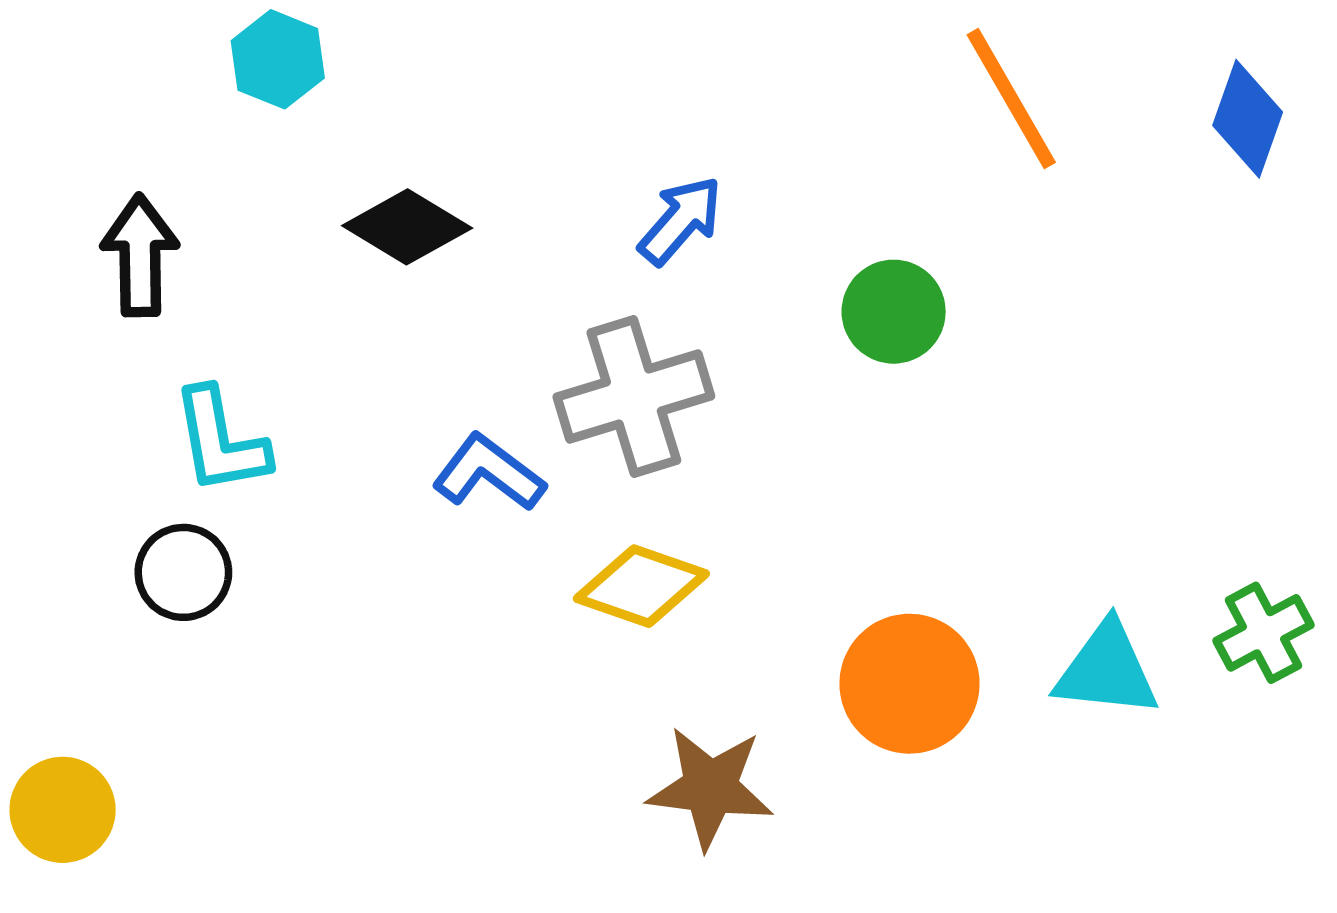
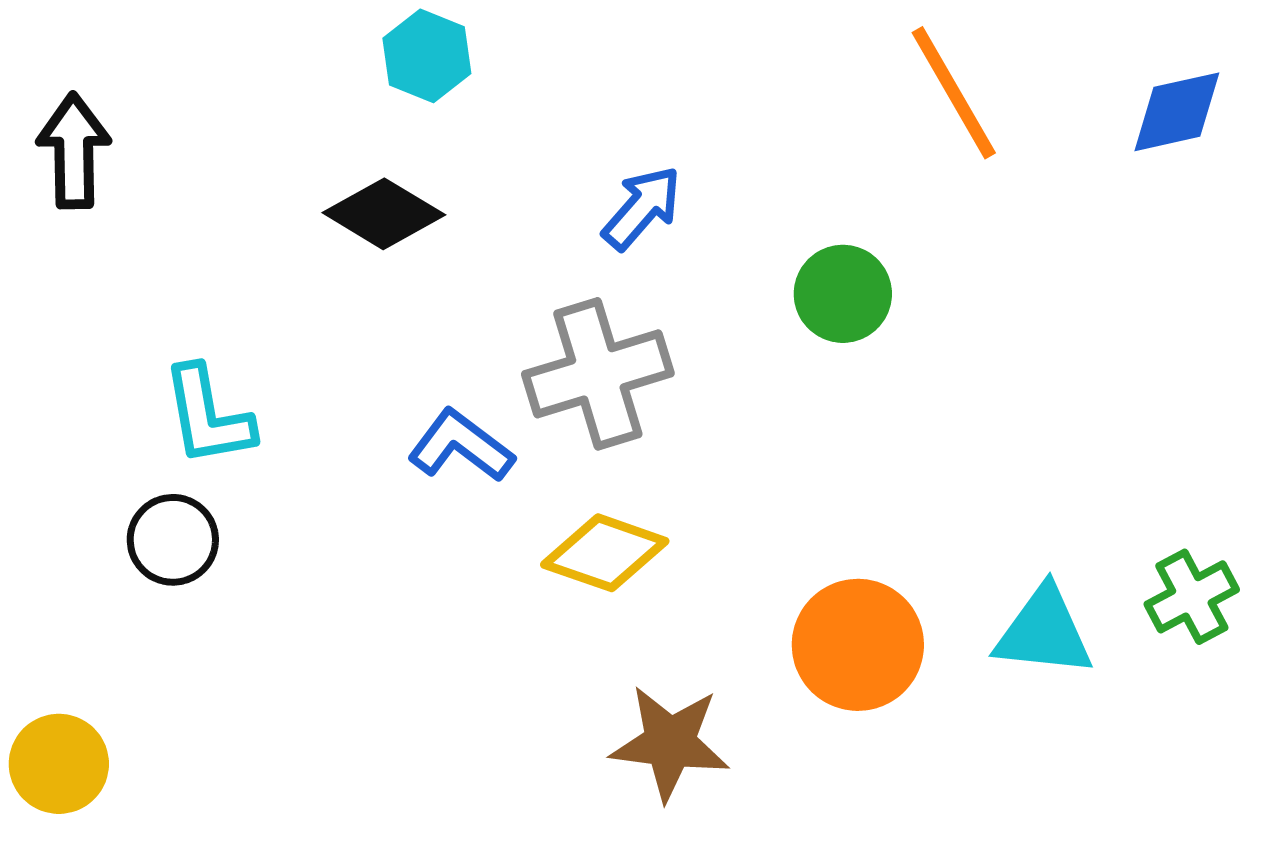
cyan hexagon: (278, 59) -> (427, 56), moved
blue diamond: (1248, 119) -> (1177, 112), turned 58
black arrow: (140, 255) -> (74, 151), moved

